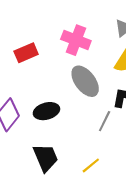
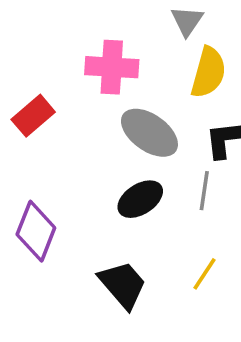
black ellipse: (46, 111) -> (140, 199), moved

